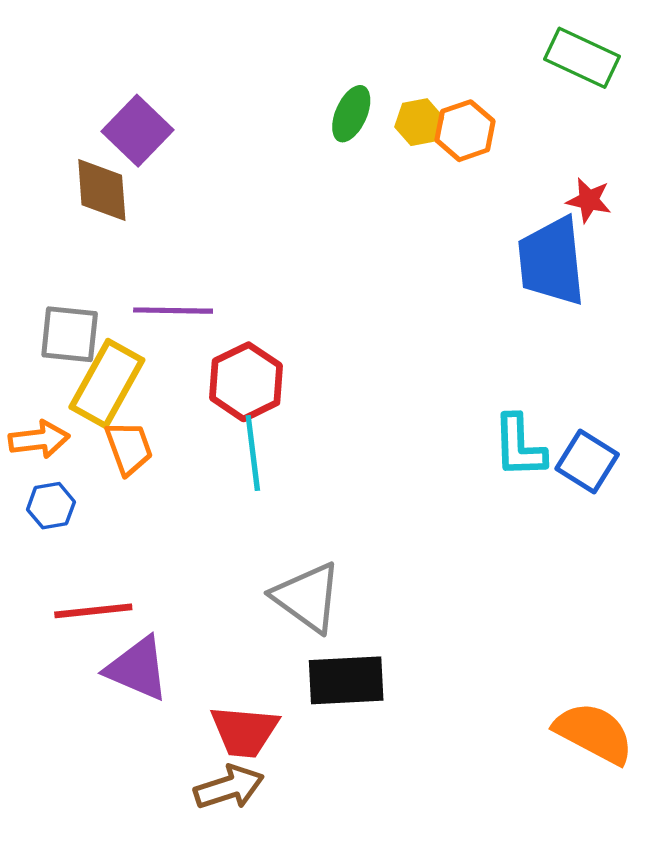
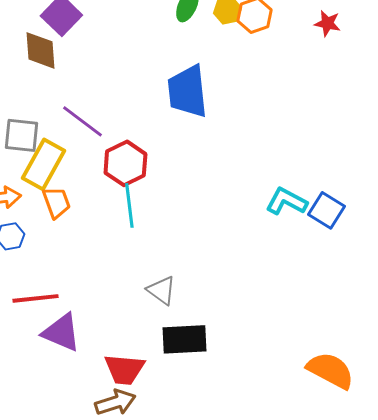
red star: (589, 200) -> (327, 23), moved
blue trapezoid: (551, 261) -> (187, 91), moved
purple line: (173, 311) -> (82, 121), turned 36
cyan L-shape: (519, 446) -> (286, 201), turned 120
gray triangle: (307, 597) -> (161, 290), size x0.7

